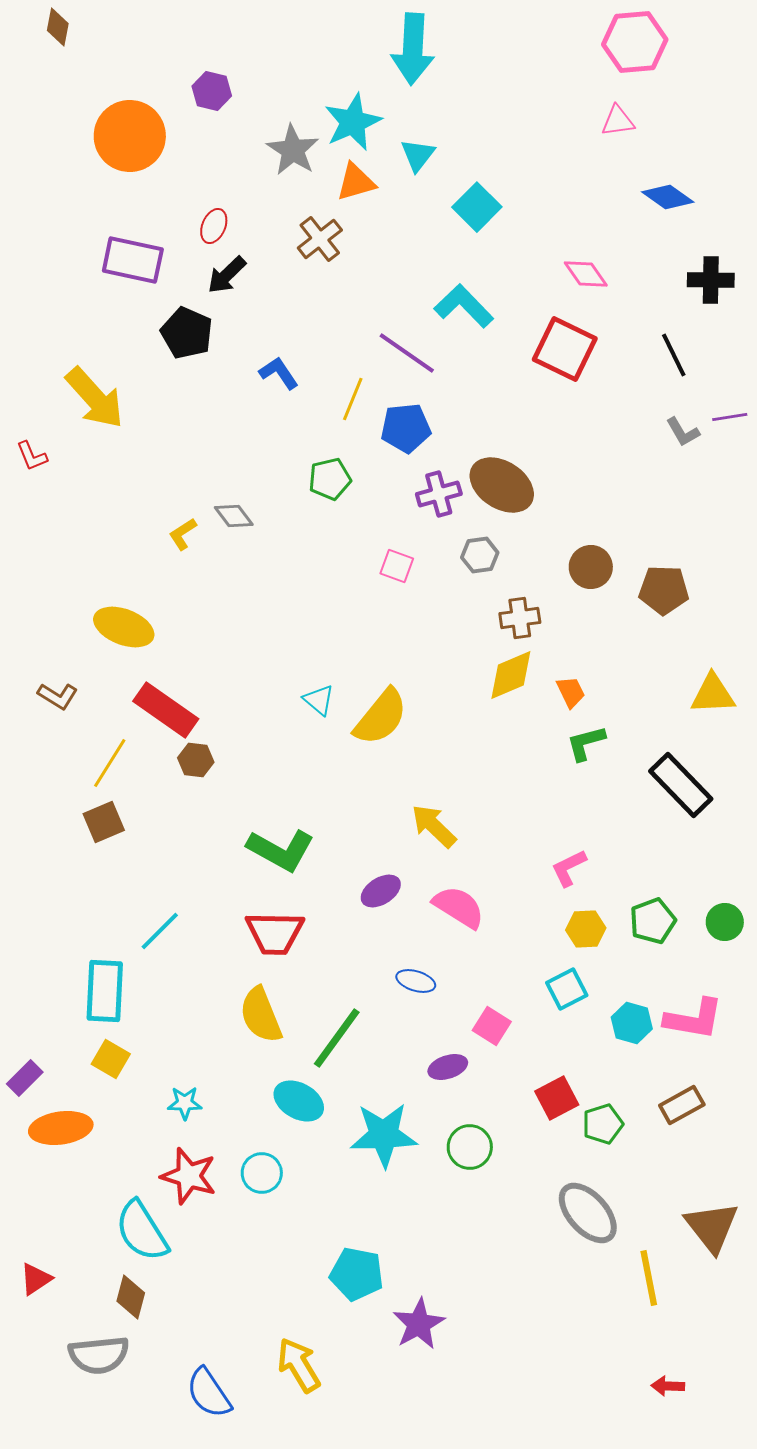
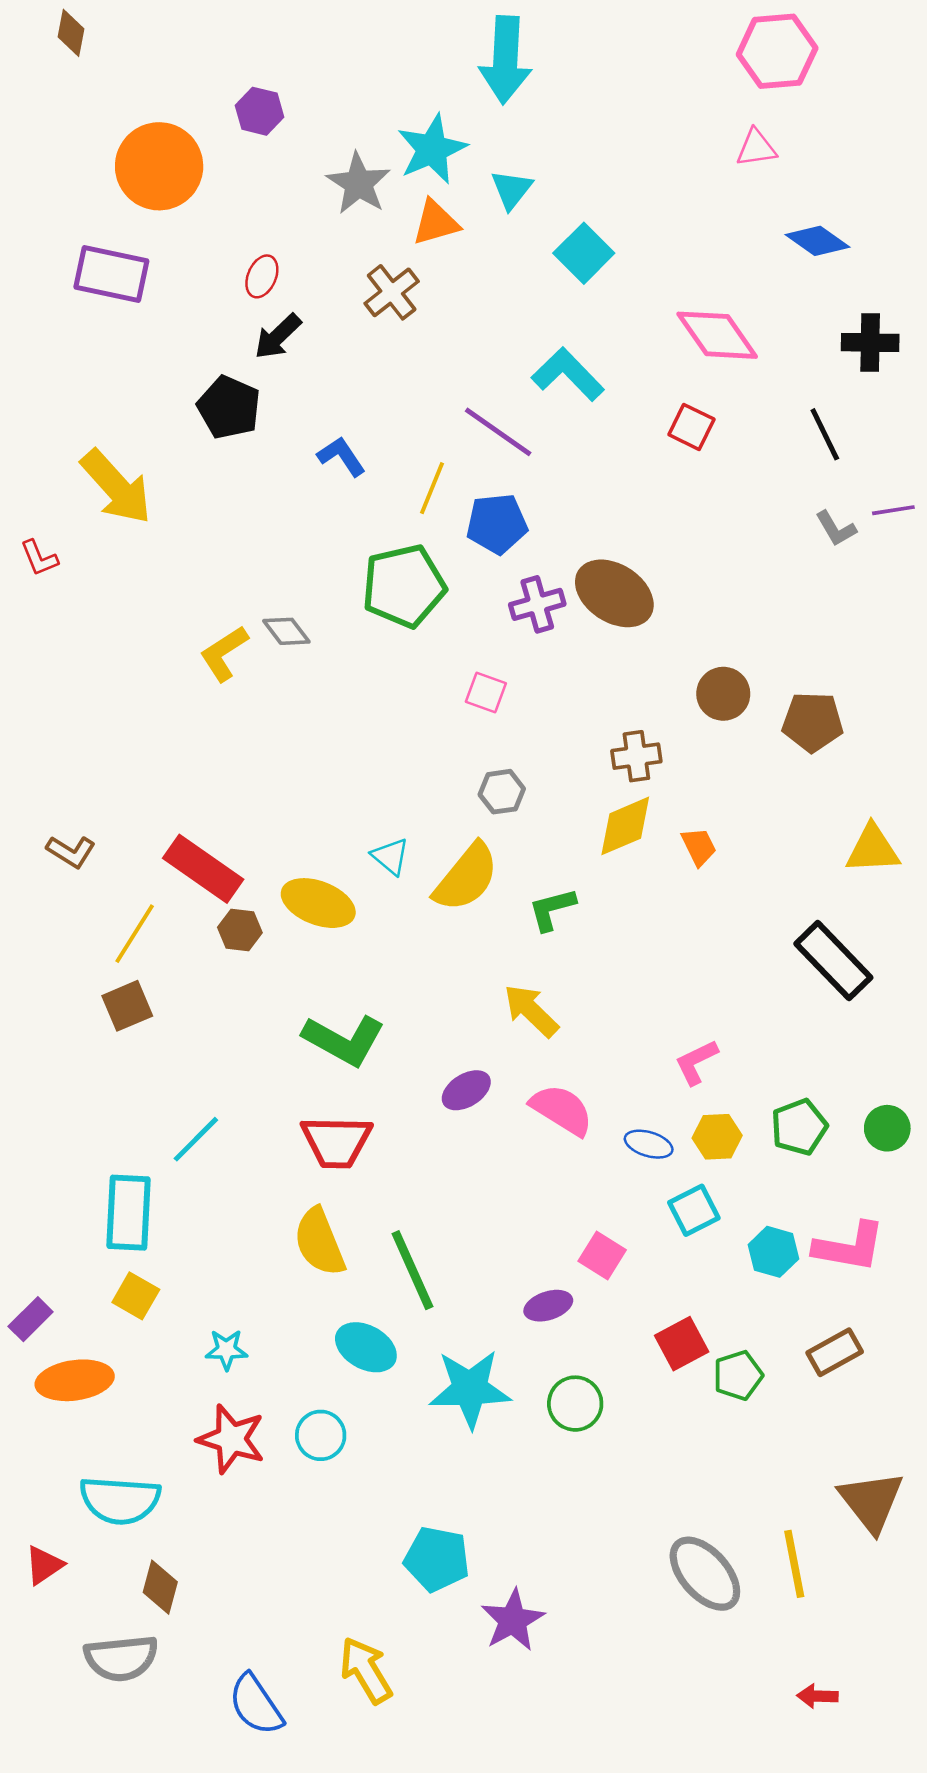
purple rectangle: (133, 260) -> (111, 274), moved
pink diamond: (586, 274) -> (717, 335), size x1.5
red square: (565, 349) -> (691, 427), size x0.6
green pentagon: (330, 479) -> (404, 586), size x1.6
yellow L-shape: (183, 534) -> (224, 653), size x1.4
gray hexagon: (480, 555) -> (502, 792), moved
yellow ellipse: (124, 627) -> (318, 903), moved
green L-shape: (586, 743) -> (552, 909), moved
blue ellipse: (416, 981) -> (649, 1144), moved
green line: (337, 1038) -> (412, 1270), turned -60
gray ellipse: (588, 1213) -> (705, 1574), moved
cyan semicircle: (142, 1231) -> (120, 1500), moved, turned -54

